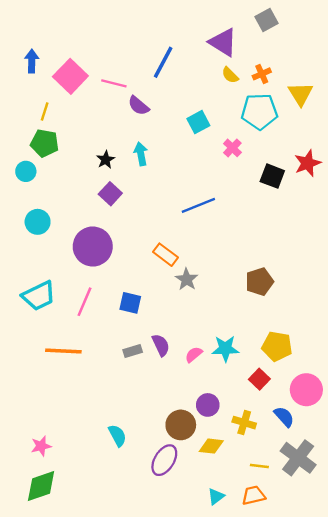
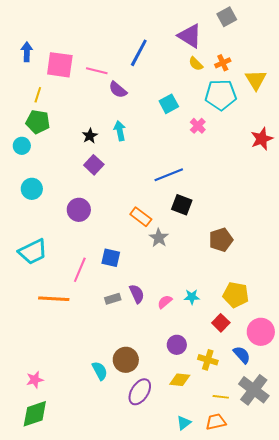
pink square: (70, 76) -> (60, 65), turned -36
black square: (272, 176) -> (182, 205), moved
purple circle: (93, 247) -> (79, 210), size x0.7
pink line: (85, 302) -> (80, 270), moved
cyan star: (225, 349) -> (192, 297), size x0.7
brown circle: (181, 425) -> (126, 360), moved

